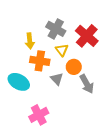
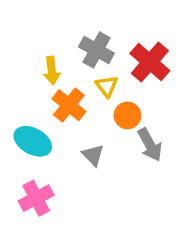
orange cross: (40, 61) -> (69, 105), turned 30
gray triangle: (57, 79) -> (93, 155), moved
pink cross: (39, 115) -> (36, 198), moved

